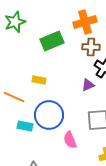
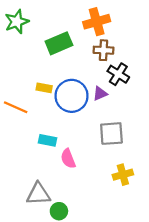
blue circle: (49, 115) -> (72, 96), moved
cyan rectangle: (25, 126) -> (48, 140), moved
pink semicircle: (70, 140) -> (68, 159), moved

